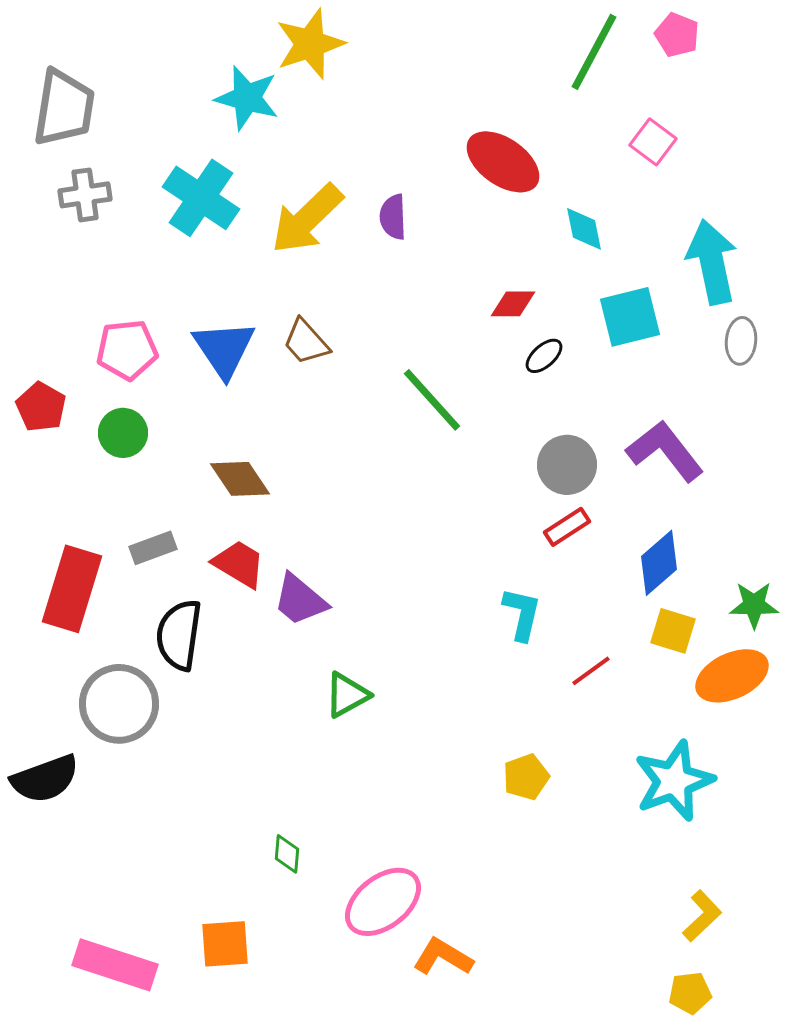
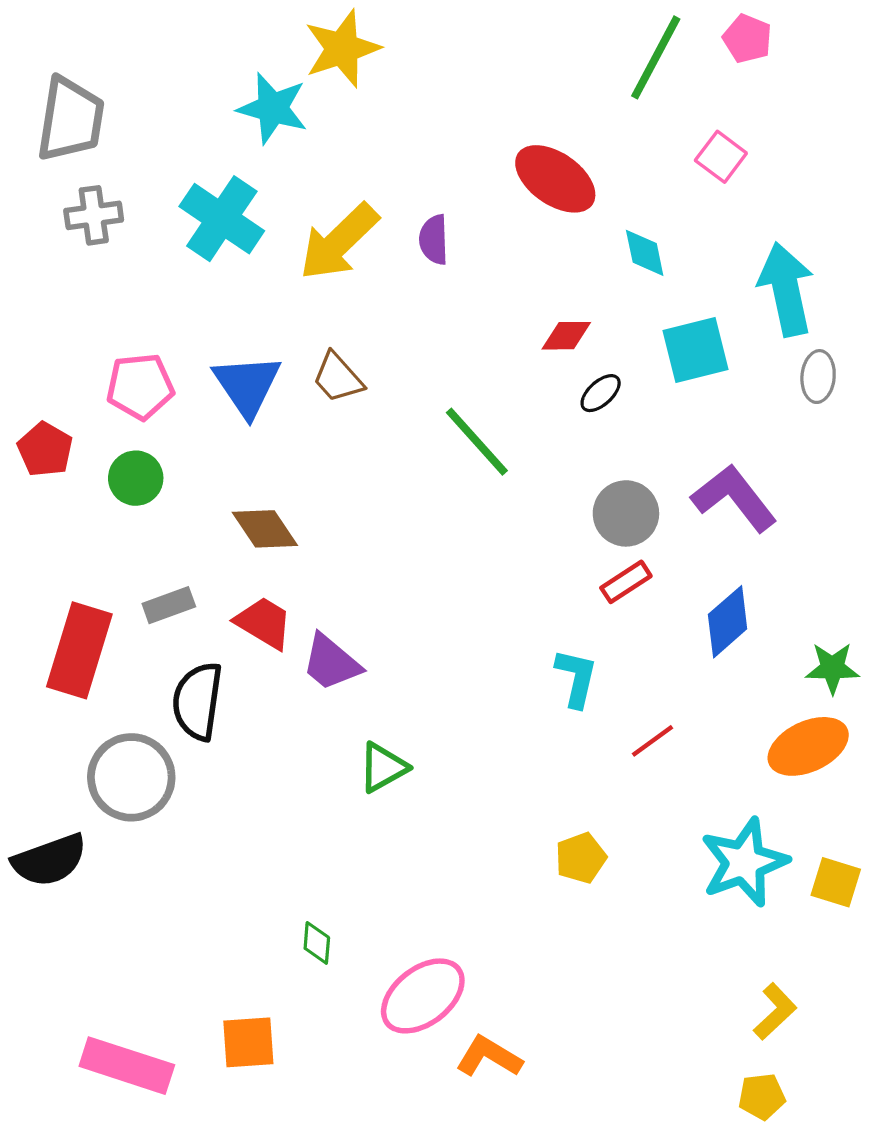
yellow square: (673, 631) -> (836, 882), moved

